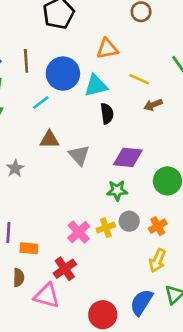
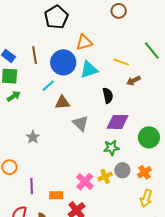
orange triangle: (107, 49) -> (84, 42), moved
black semicircle: (107, 114) -> (108, 96), moved
brown triangle: (49, 139) -> (62, 102), moved
orange rectangle: (29, 248) -> (56, 195), moved

